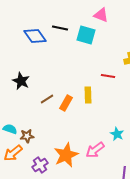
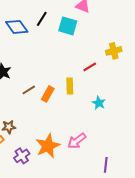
black line: (60, 28) -> (42, 19), turned -70
red line: (108, 76) -> (90, 67), turned -40
cyan star: (117, 134) -> (99, 103), moved

